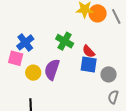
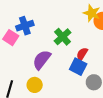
red semicircle: (89, 51) -> (82, 54), turned 56
yellow circle: (33, 73) -> (35, 85), moved

